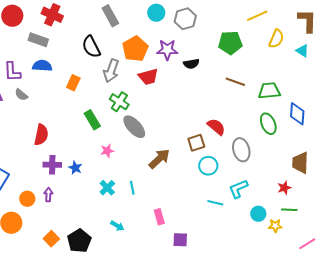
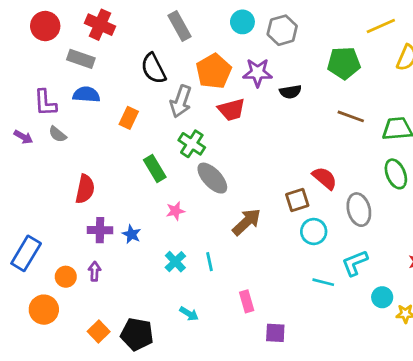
black pentagon: (79, 241) -> (137, 334), turned -30

